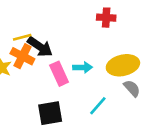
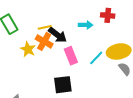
cyan arrow: (83, 67) -> (86, 25), moved
cyan line: (98, 106) -> (96, 58), moved

